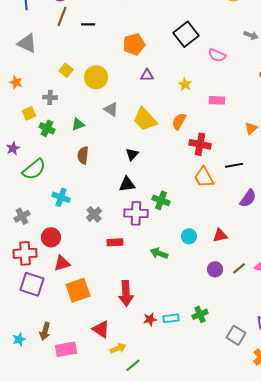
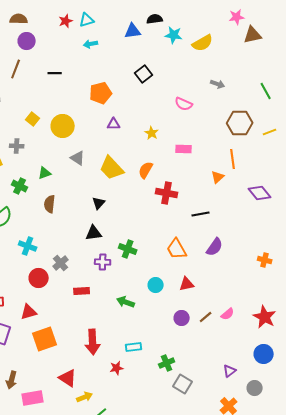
brown line: (62, 16) -> (16, 69), moved
black square: (186, 34) -> (144, 74), moved, size x0.7
green cross: (47, 128) -> (20, 186), moved
orange trapezoid: (204, 177) -> (177, 249), moved
purple cross: (136, 213) -> (103, 262), size x0.7
red circle: (51, 237) -> (39, 278), moved
cyan rectangle: (171, 318) -> (134, 347), moved
gray square: (236, 335) -> (183, 384), moved

